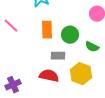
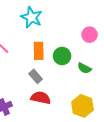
gray rectangle: (58, 56) -> (36, 76), moved, turned 48
yellow hexagon: (81, 74) -> (82, 106), moved

